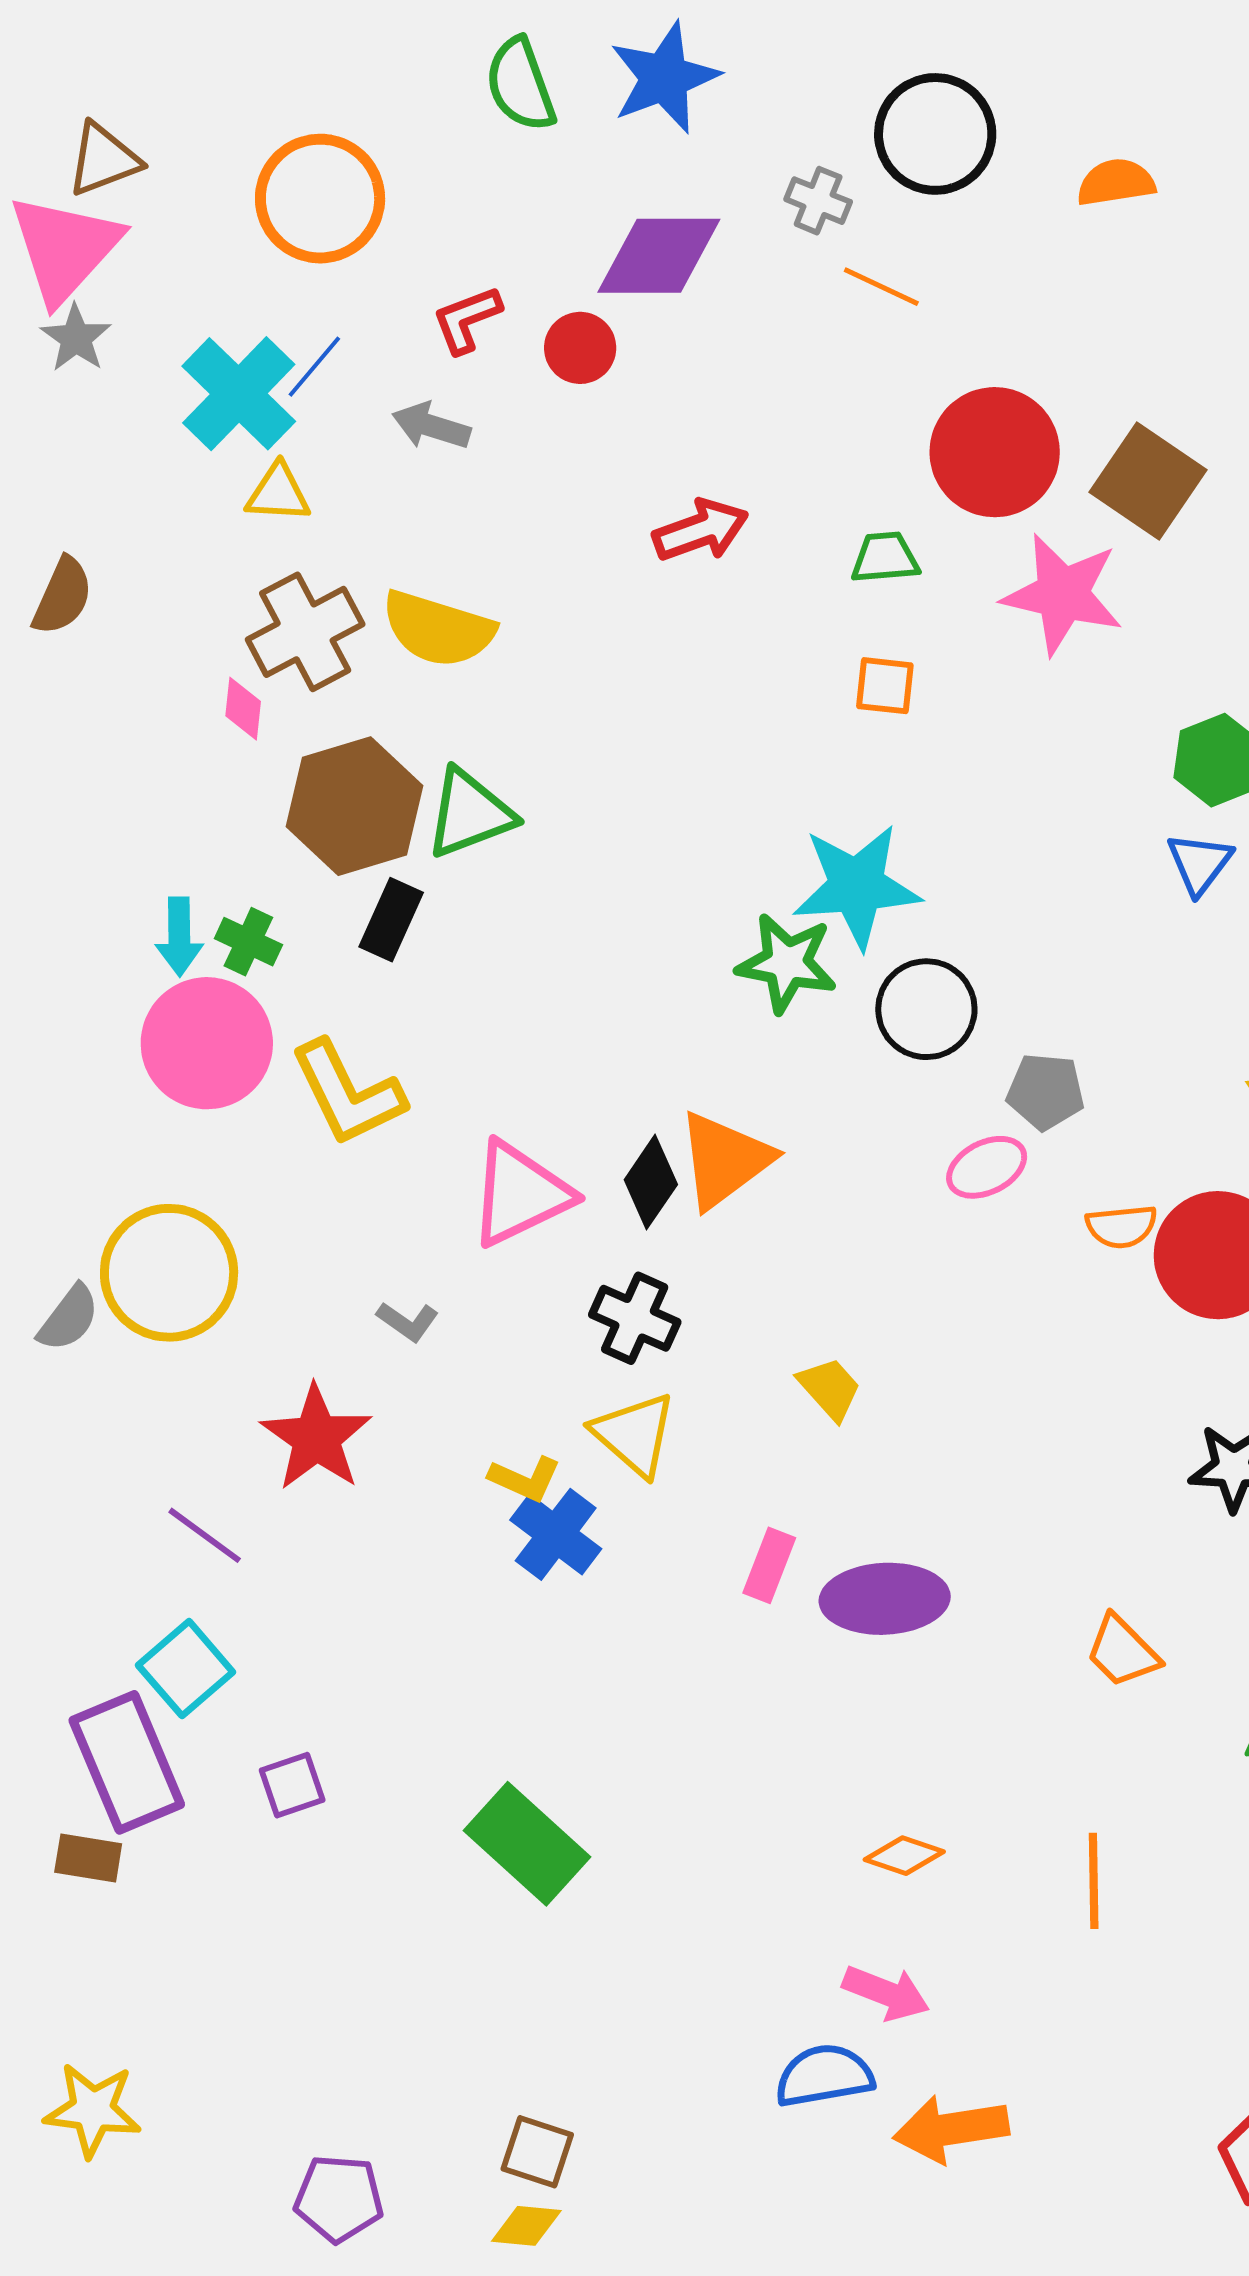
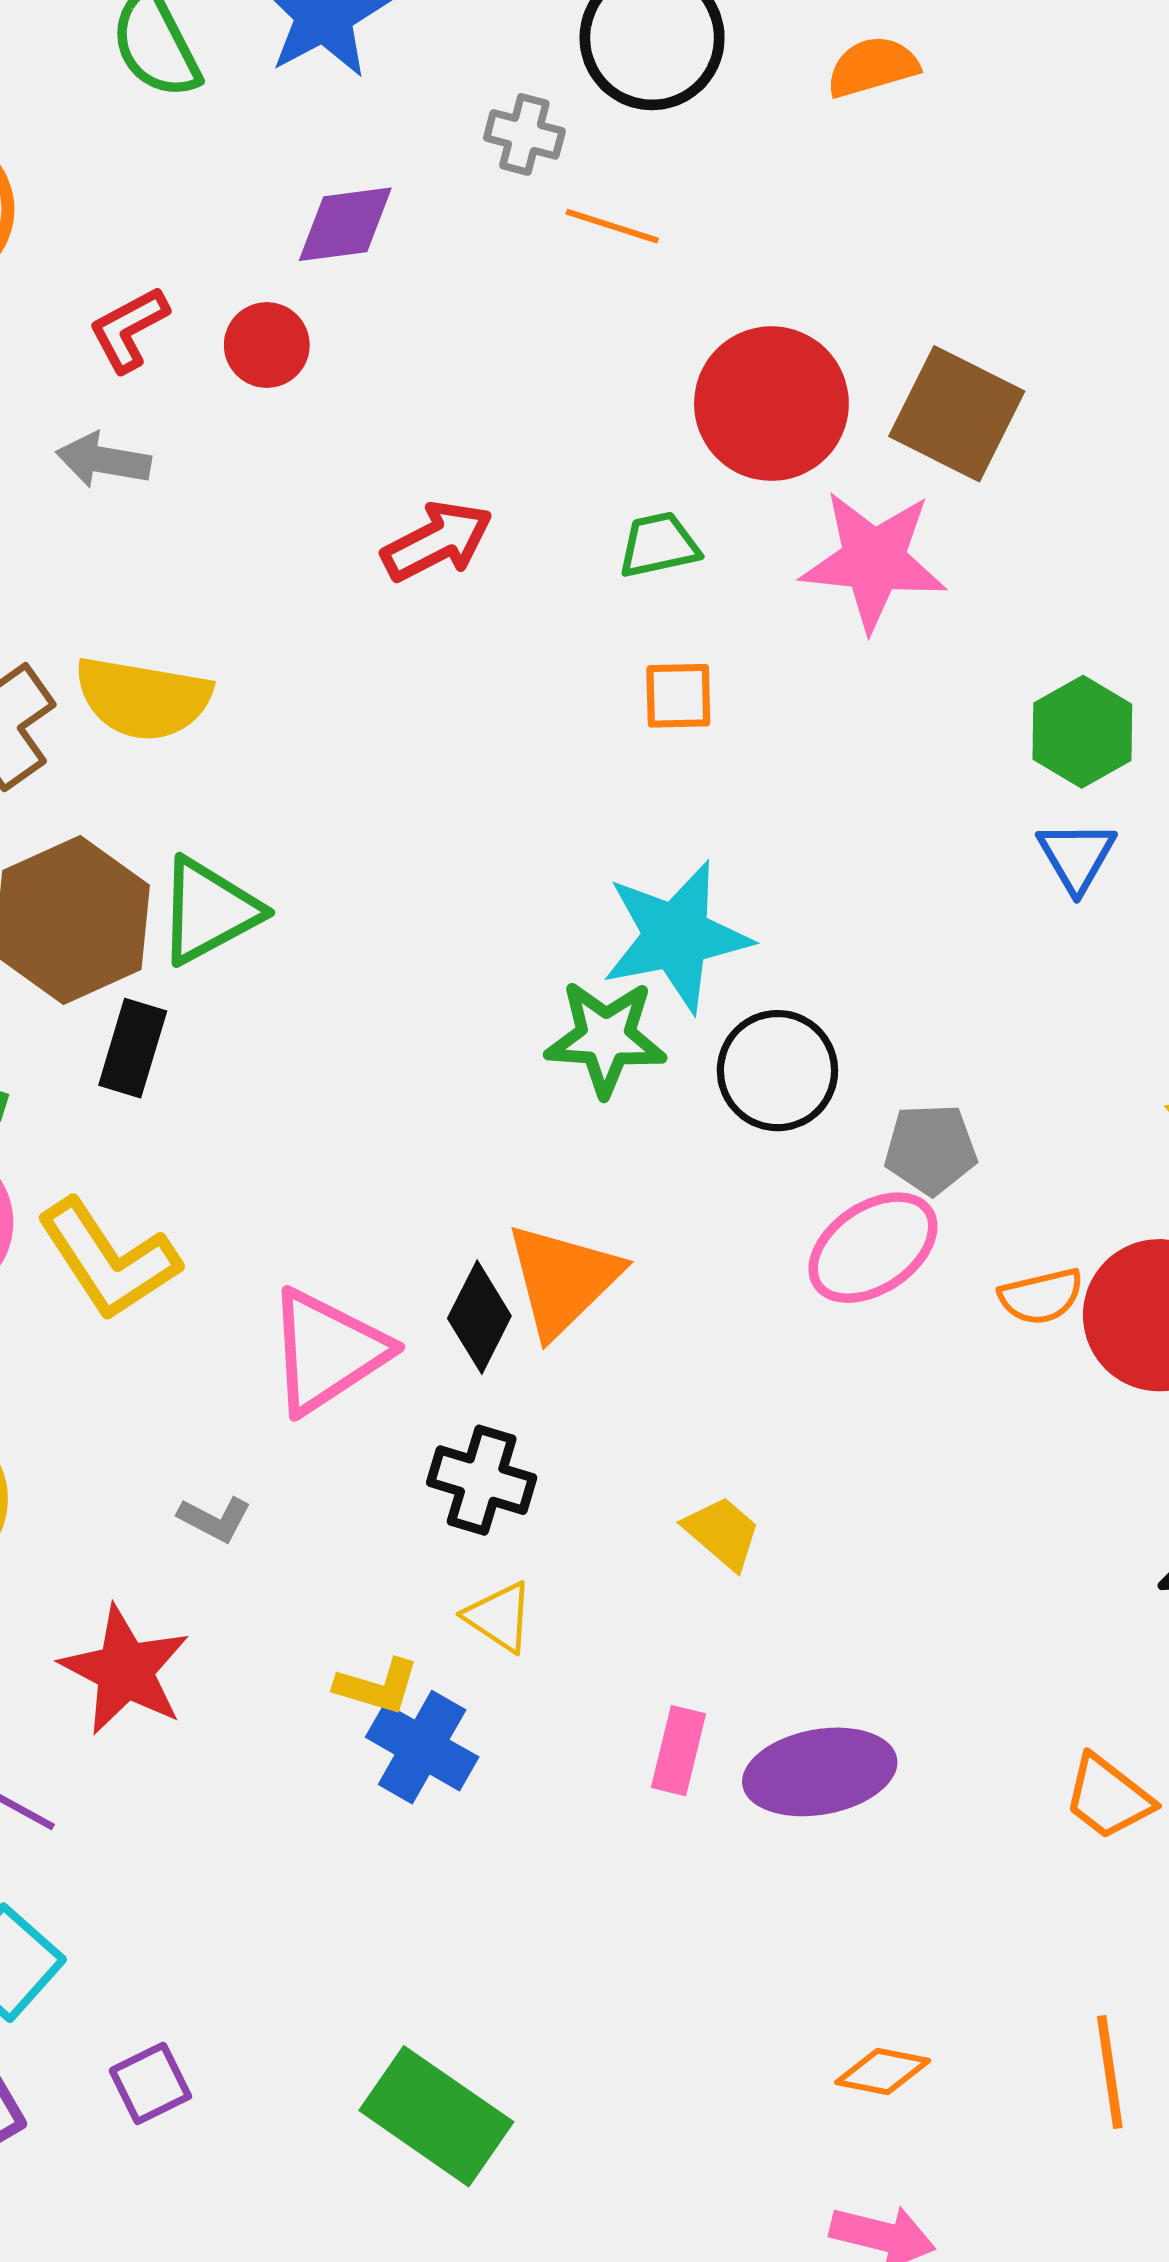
purple diamond: (659, 256) -> (345, 224), size x0.7
pink ellipse: (987, 1167) -> (873, 1248), size x1.4
yellow triangle: (634, 1434) -> (499, 1617), size x0.7

